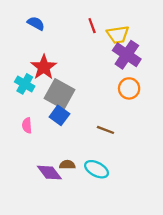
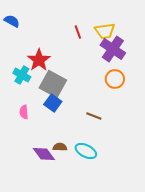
blue semicircle: (36, 23) -> (12, 21), moved
red line: (92, 26) -> (78, 32), moved

